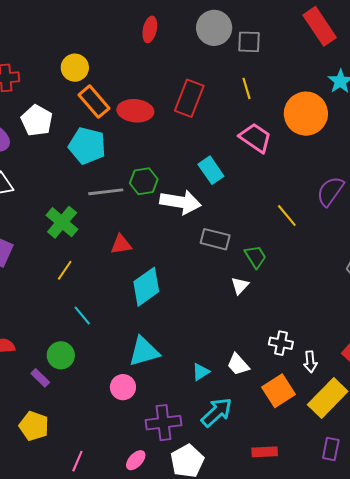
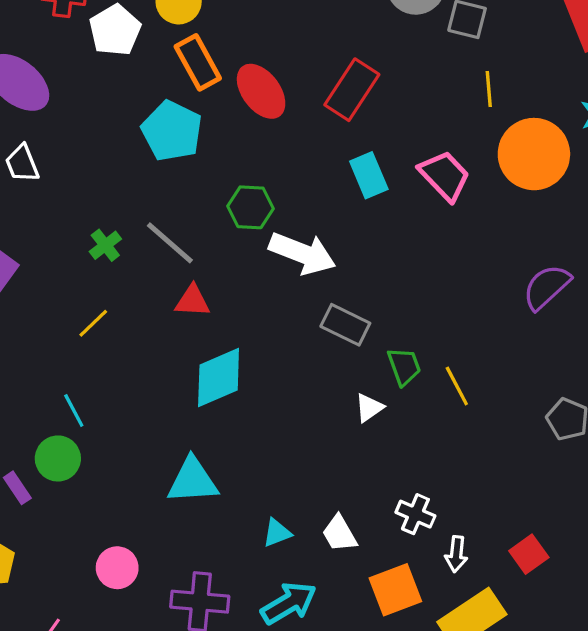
yellow line: (246, 88) -> (489, 89), moved
red ellipse: (135, 111) -> (261, 91), turned 36
white pentagon: (37, 120) -> (115, 30), moved
cyan rectangle: (211, 170) -> (369, 175), moved
gray line: (106, 192) -> (170, 243), moved, turned 36
yellow line: (287, 216) -> (457, 386), moved
green cross: (62, 222) -> (105, 245), size x0.6
cyan line: (82, 315) -> (74, 410), moved
pink circle: (123, 387) -> (117, 568), moved

